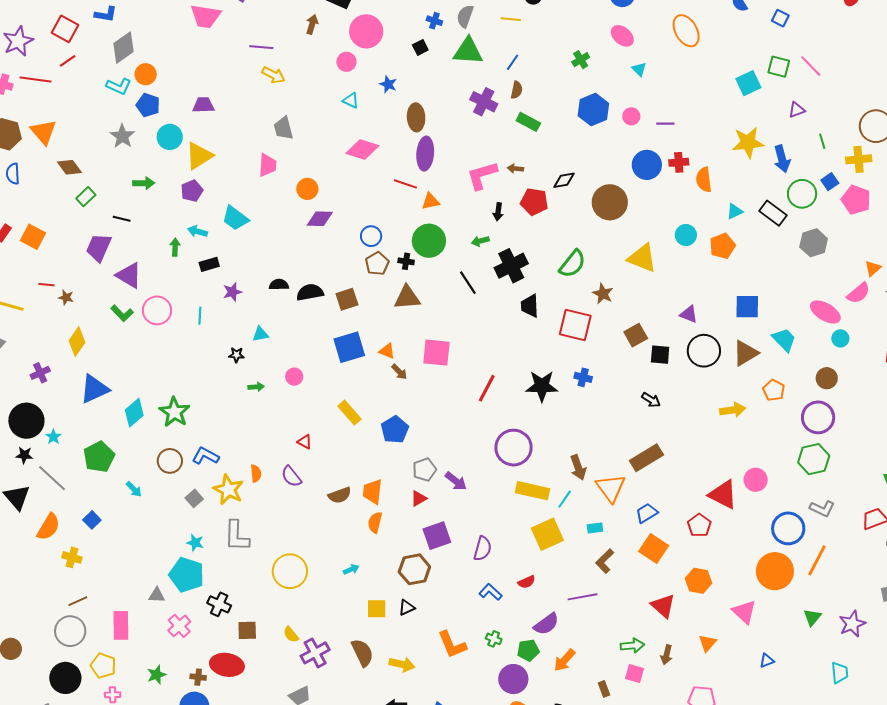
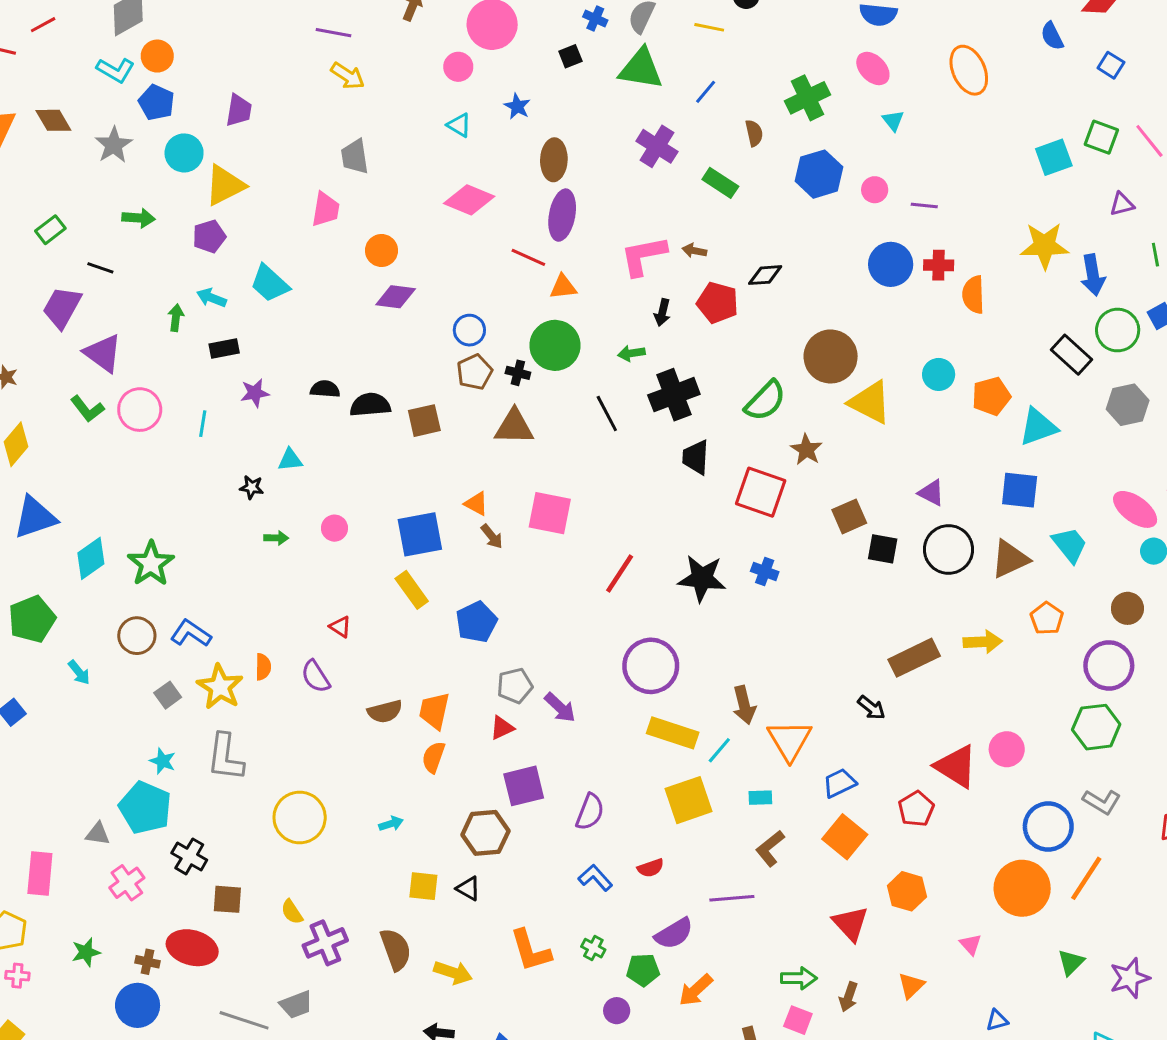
green cross: (581, 60) -> (807, 98), size x1.6
brown semicircle: (517, 90) -> (754, 133), moved, turned -30
purple trapezoid: (203, 105) -> (239, 110), turned 95
brown diamond: (69, 167) -> (53, 120), moved
brown circle: (610, 202) -> (831, 356), moved
cyan triangle: (735, 211) -> (1038, 427), moved, size x1.6
blue square: (349, 347) -> (420, 534), moved
black arrow: (651, 400) -> (871, 708), moved
brown rectangle: (646, 458) -> (914, 658), moved
black triangle: (407, 607) -> (468, 888), turned 48
pink triangle: (744, 612) -> (971, 944), size x0.6
purple circle: (513, 679) -> (617, 1011), size x0.6

